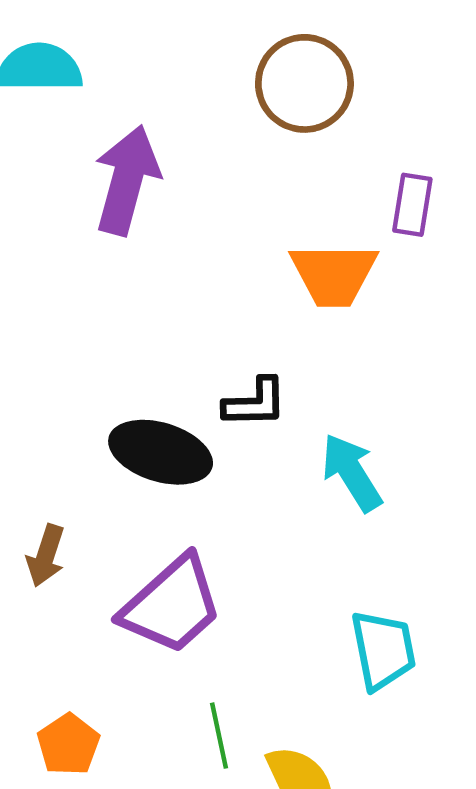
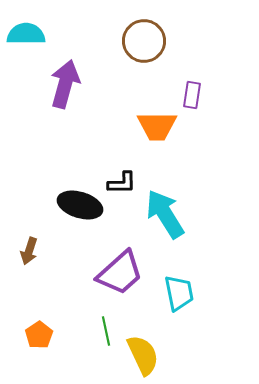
cyan arrow: (352, 472) -> (165, 214), size x1.4
purple trapezoid: (172, 605) -> (120, 273), moved

